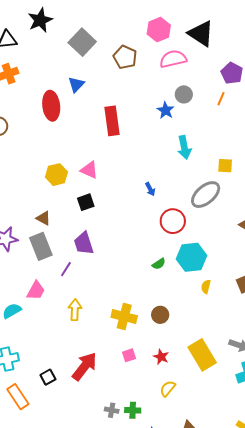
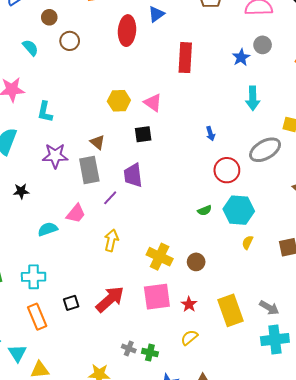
pink square: (129, 355) -> (157, 297), size x2.0

